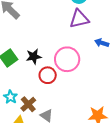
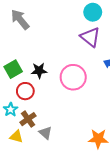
purple triangle: (79, 19) -> (90, 37), turned 45
red circle: (48, 75) -> (25, 91), moved

